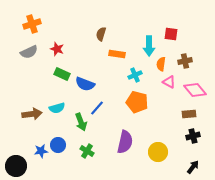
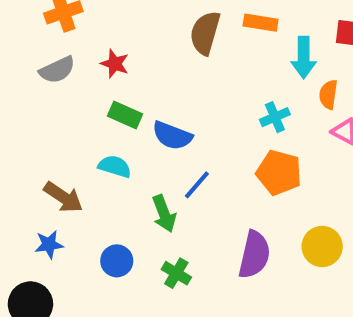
brown semicircle: (101, 34) -> (205, 33), size x1.5
orange rectangle: (117, 54) -> (261, 23), moved
cyan semicircle: (57, 108) -> (115, 166), moved, turned -147
brown arrow: (32, 114) -> (63, 197), turned 42
blue star: (41, 151) -> (49, 244), moved
yellow circle: (158, 152) -> (322, 246), moved

